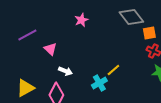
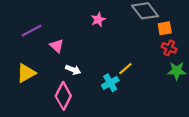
pink star: (81, 20) -> (98, 20), moved
yellow triangle: (25, 88) -> (26, 73), moved

